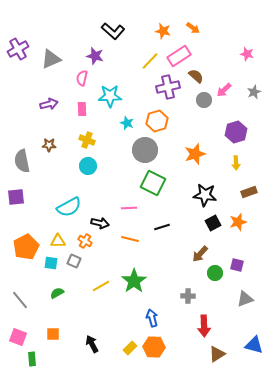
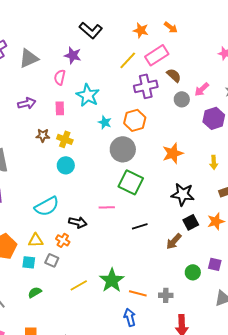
cyan star: (110, 96) -> (88, 95), turned 30
purple hexagon: (236, 132) -> (214, 118), moved
brown star: (49, 145) -> (43, 135), moved
orange line: (130, 239) -> (138, 293), moved
brown arrow: (200, 254) -> (174, 241), moved

